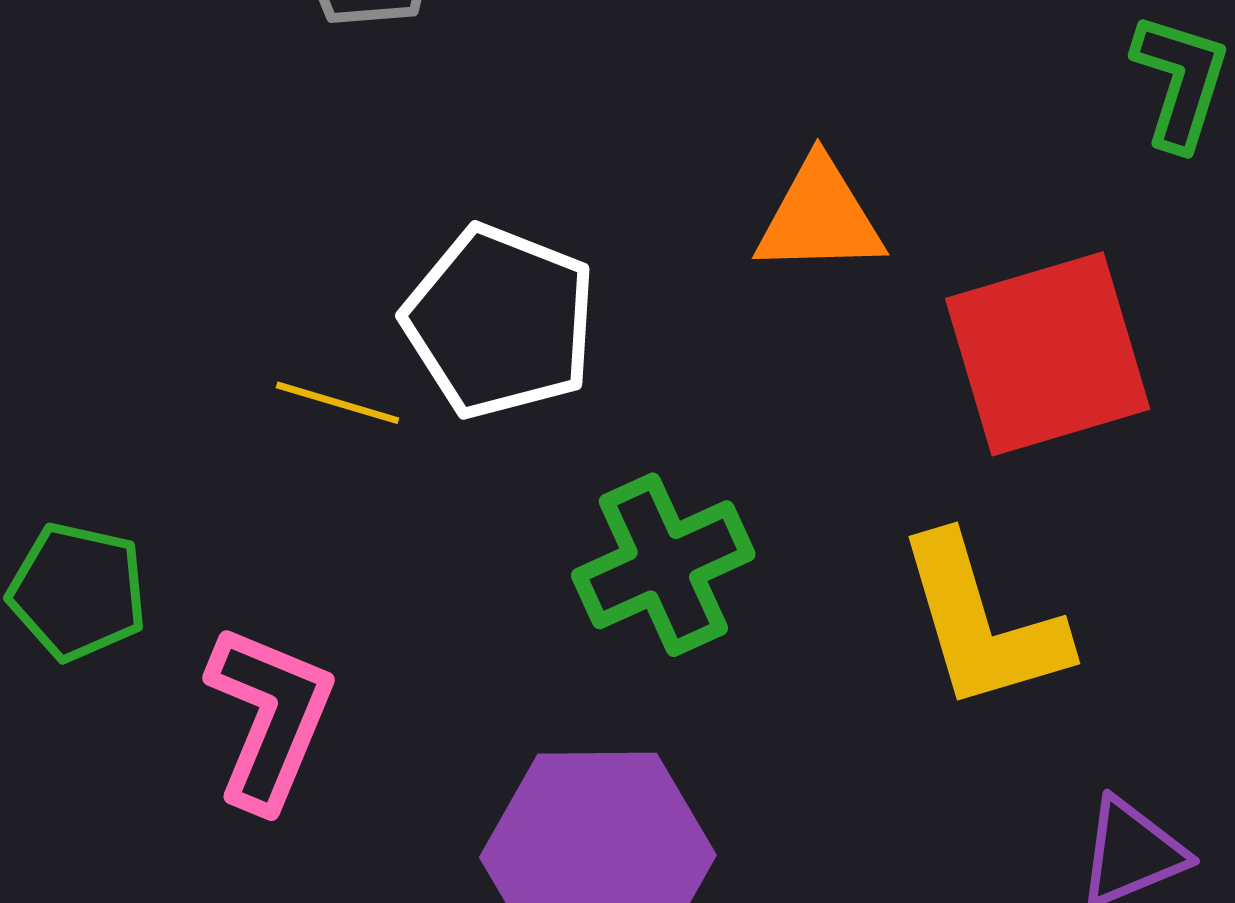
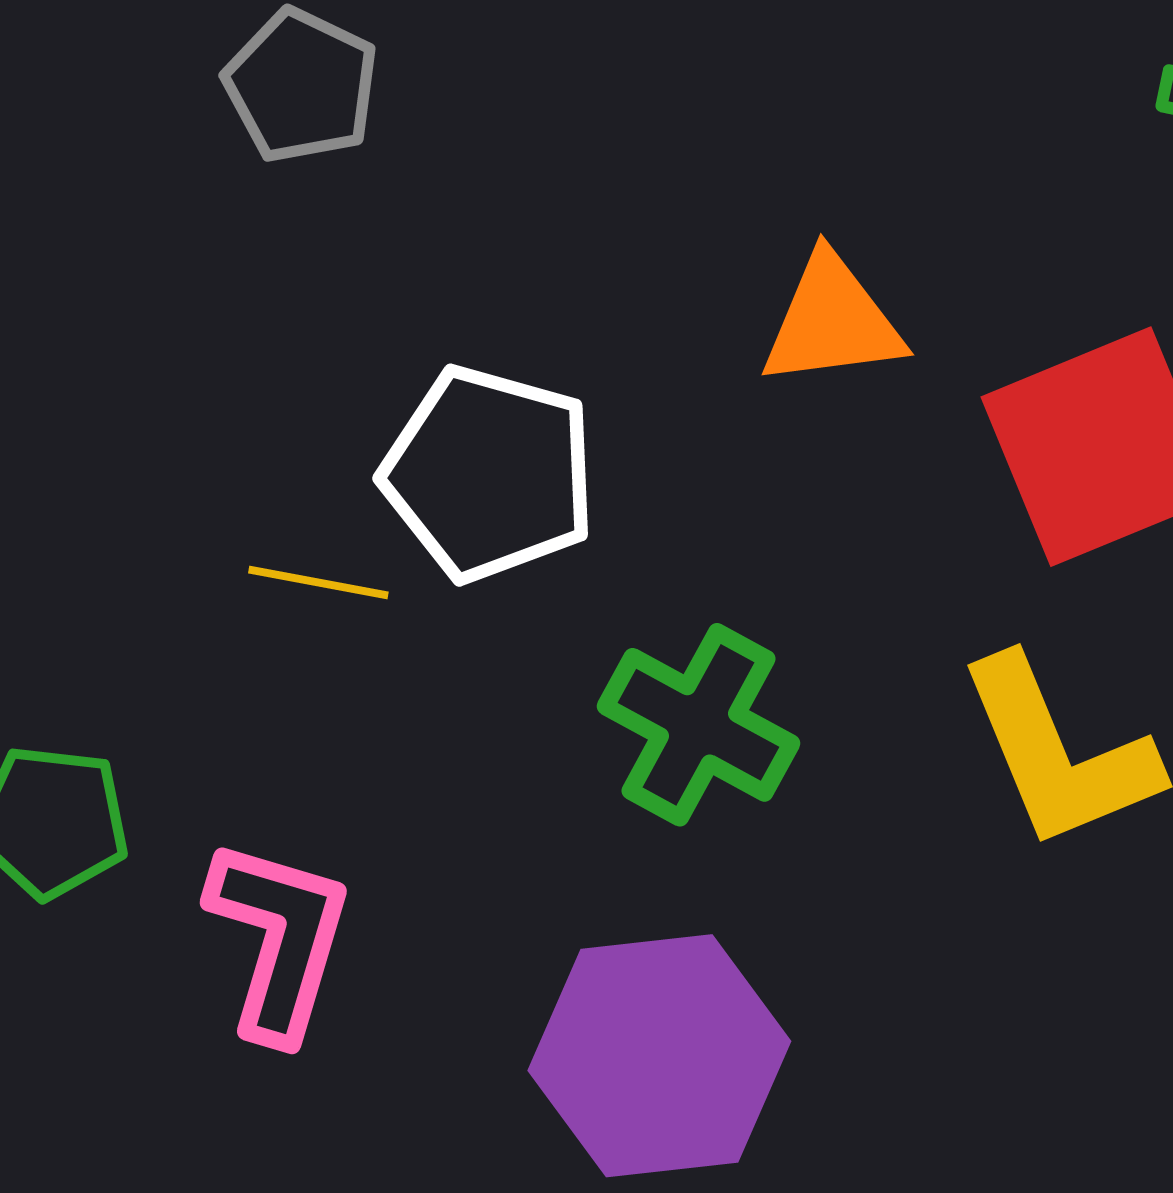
green cross: (663, 565) -> (699, 725), turned -31

